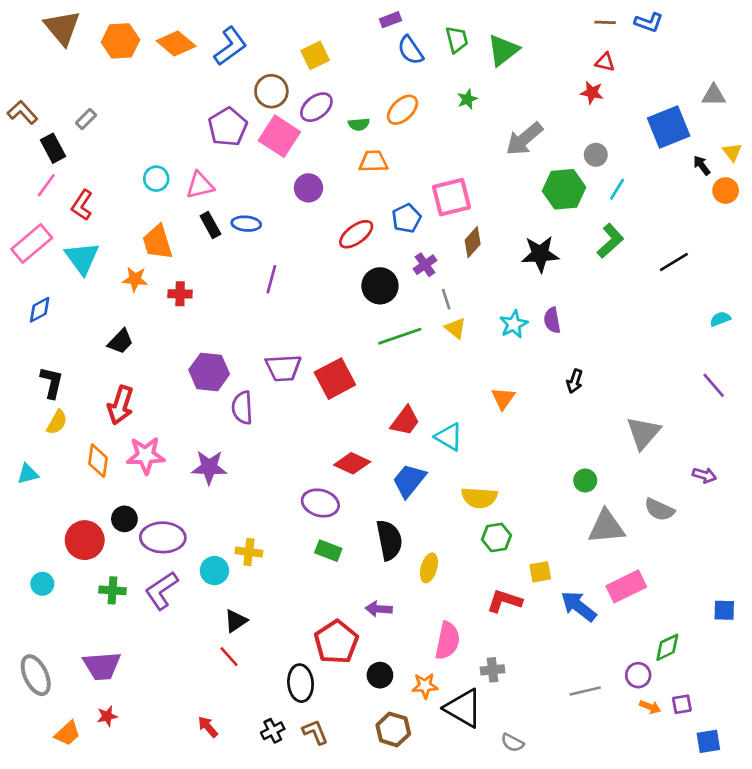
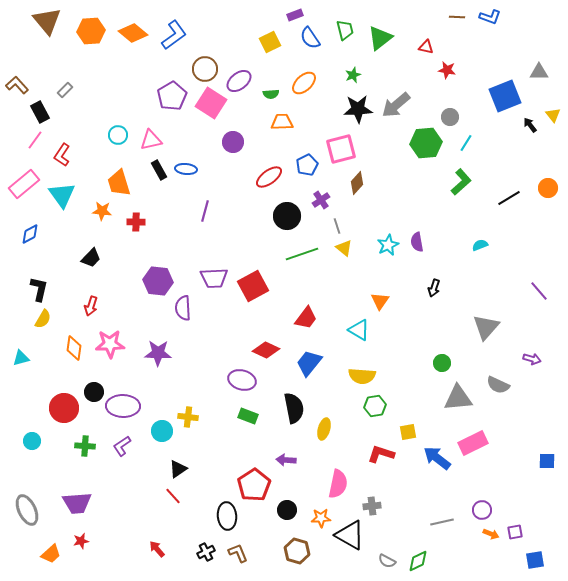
yellow square: (315, 55) -> (270, 42), moved
red triangle: (605, 62) -> (426, 47), moved
orange circle: (726, 191) -> (548, 188), moved
black star: (540, 254) -> (358, 109), moved
cyan semicircle: (720, 319) -> (480, 245), moved
red arrow: (120, 405) -> (91, 306), size x0.7
cyan triangle: (449, 437) -> (359, 330), moved
purple L-shape: (161, 590) -> (122, 446), size x0.7
green diamond: (667, 647) -> (418, 561), moved

